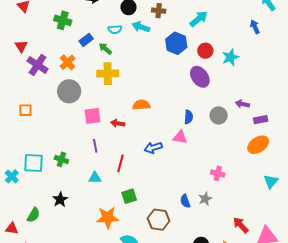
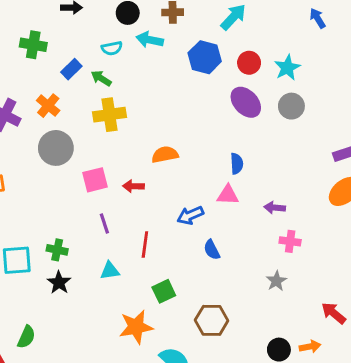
purple arrow: (242, 104) -> (275, 208), moved
gray circle: (219, 115) -> (291, 106), moved
black star: (60, 200) -> (59, 283), moved
blue semicircle: (185, 201) -> (212, 250), moved

